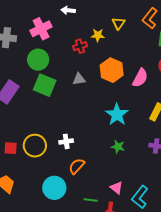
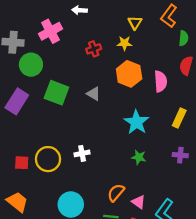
yellow star: (98, 35) -> (124, 43), moved
green circle: (38, 60) -> (31, 65), moved
pink semicircle: (140, 78) -> (161, 81), turned -30
gray triangle: (79, 79) -> (94, 94), moved, turned 40
orange semicircle: (77, 166) -> (116, 193), moved

